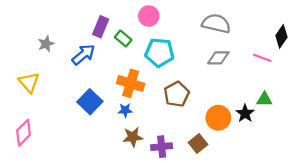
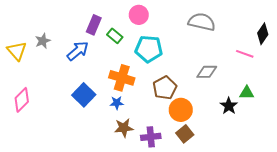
gray diamond: (218, 58) -> (207, 72), moved
yellow triangle: (29, 82) -> (17, 51), moved
orange circle: (218, 118) -> (181, 110), moved
pink diamond: (24, 133) -> (22, 100), moved

